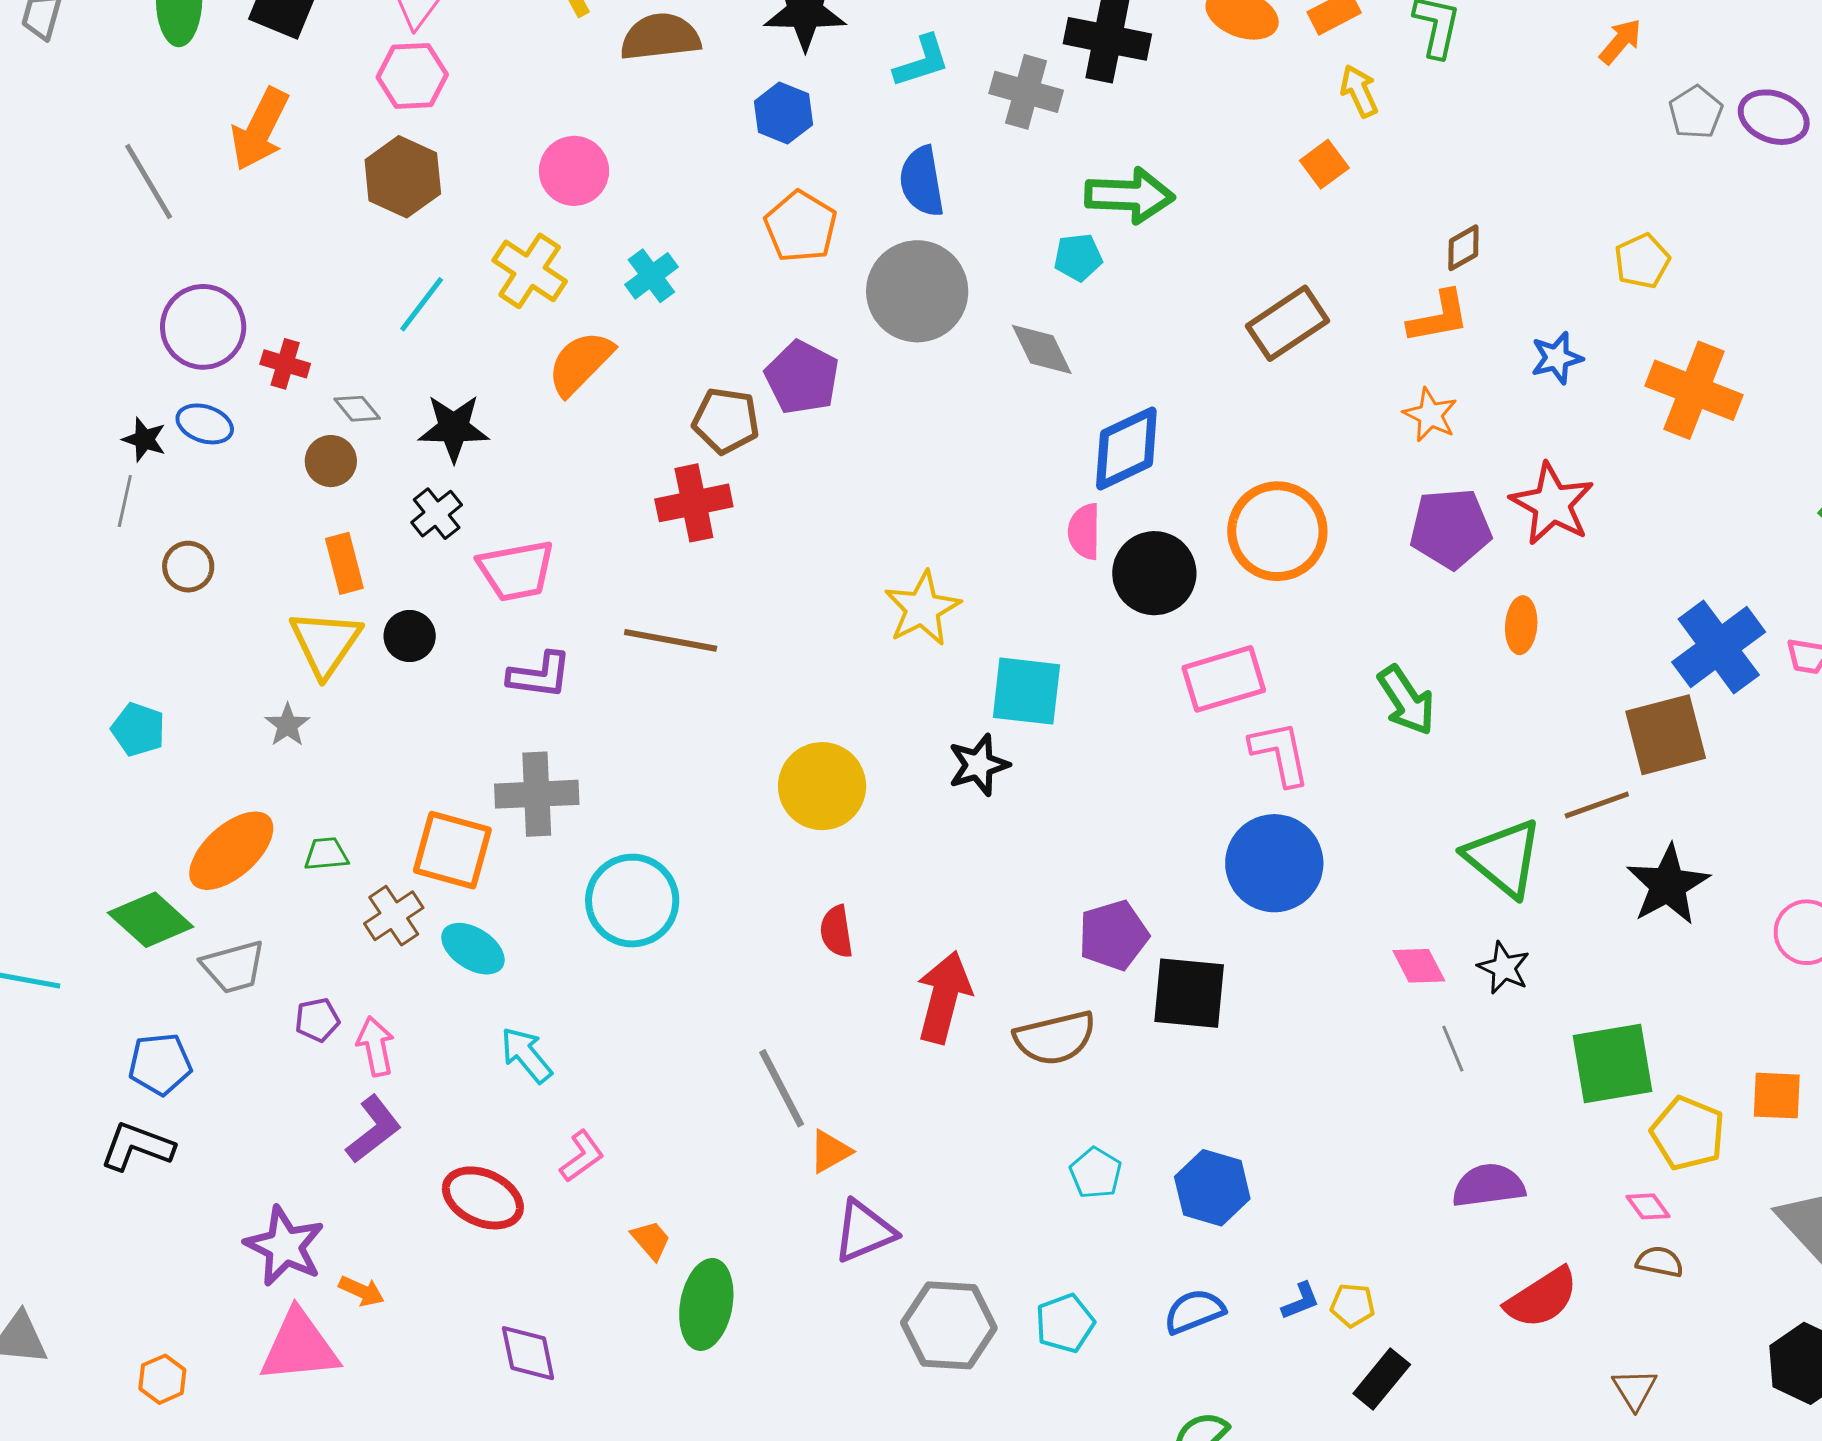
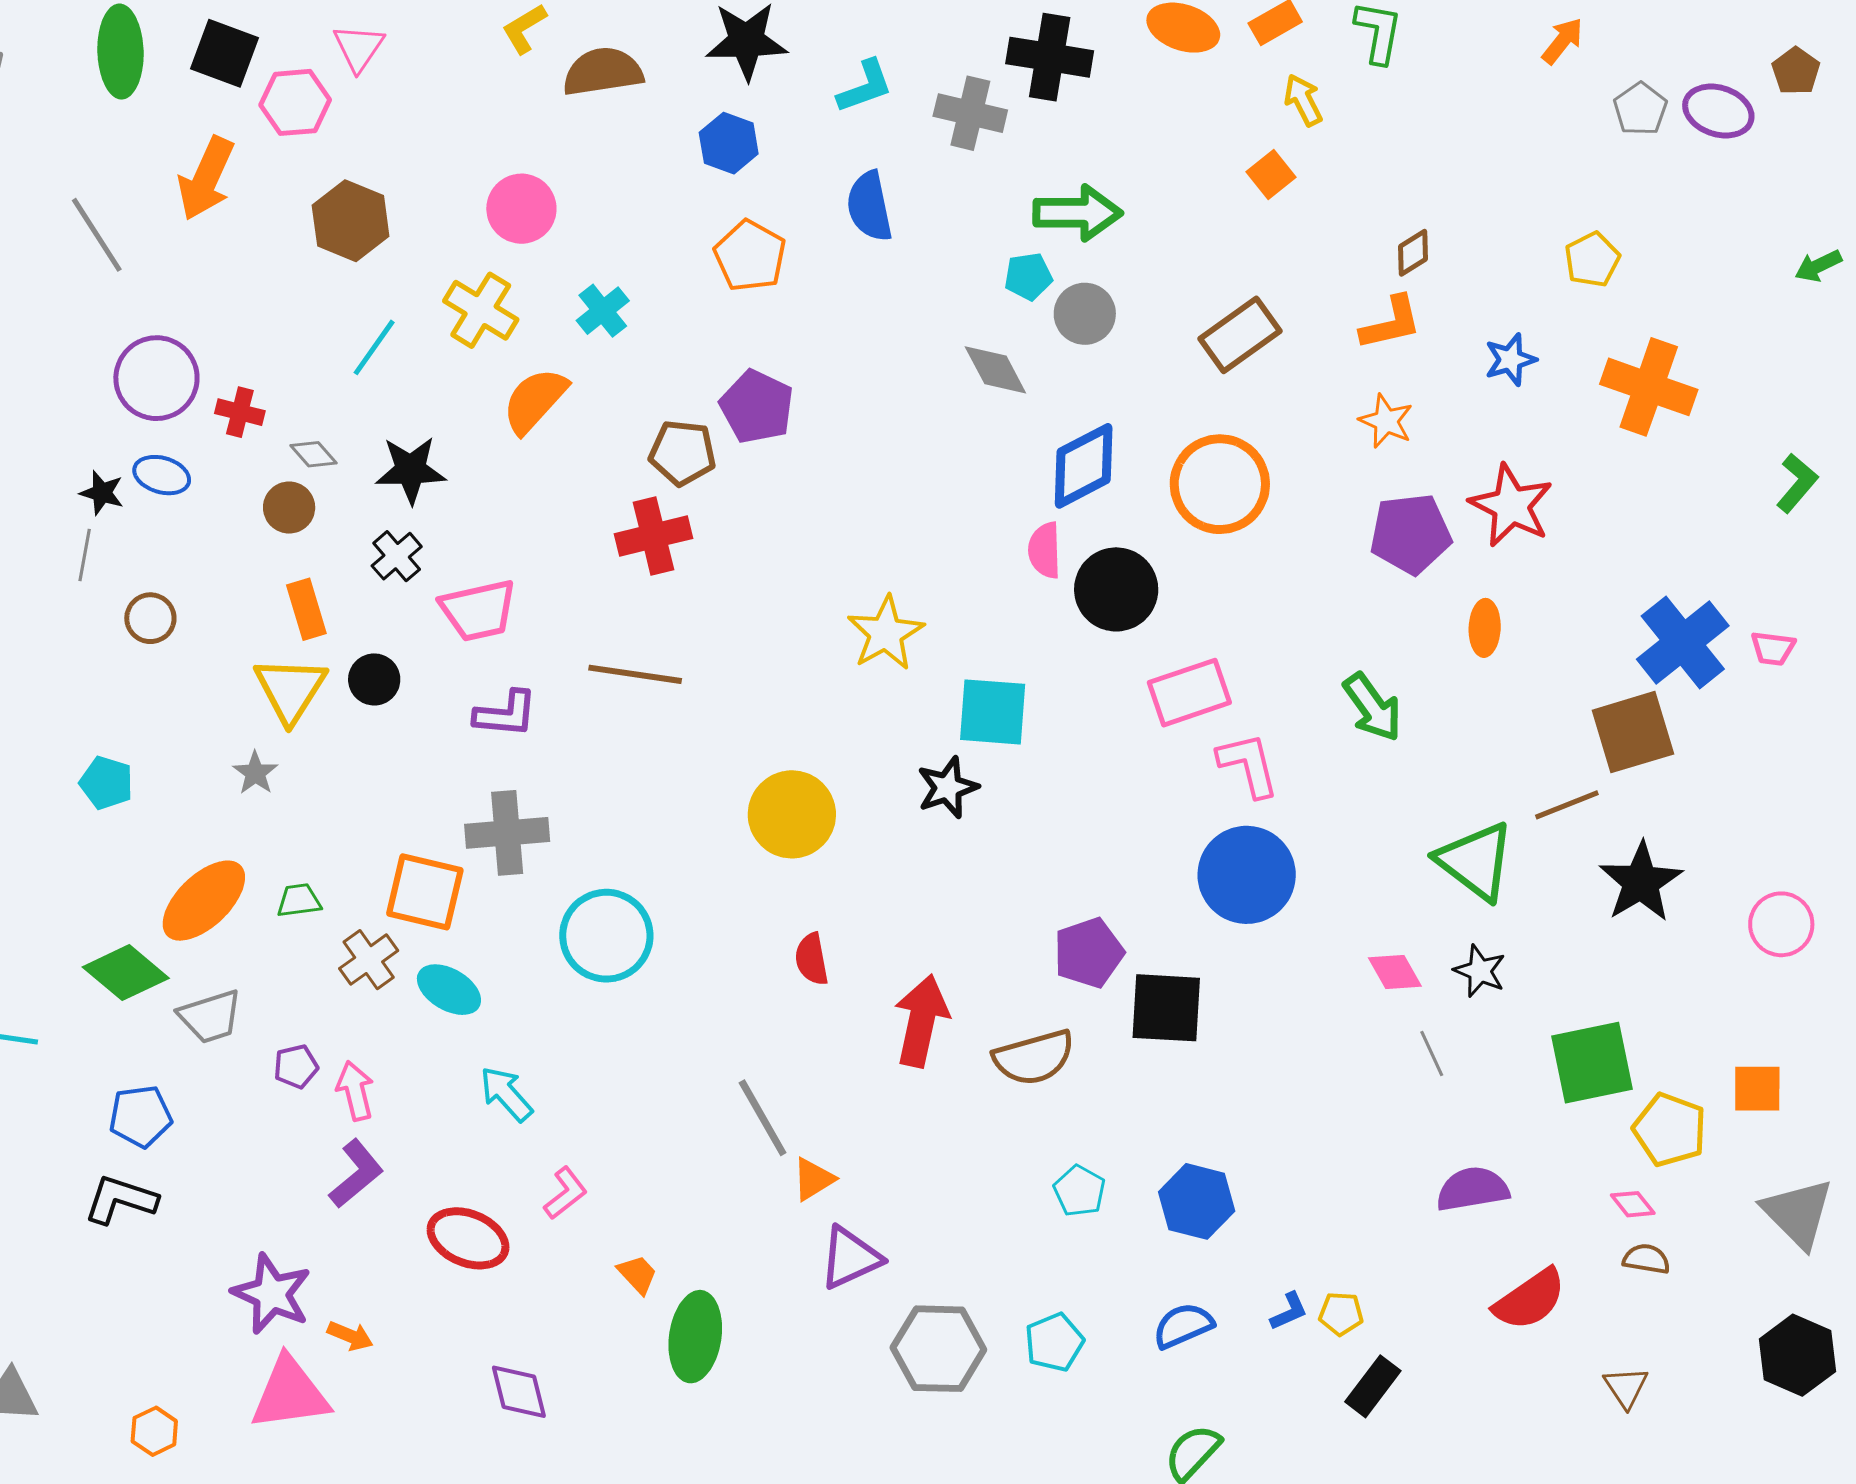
pink hexagon: (412, 76) -> (295, 102), moved
gray circle: (917, 291) -> (1085, 314), moved, size x0.6
orange circle: (1277, 531) -> (1220, 484), moved

